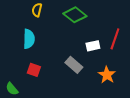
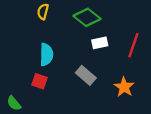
cyan semicircle: (29, 39) -> (46, 55), moved
white rectangle: (93, 46) -> (100, 43), moved

